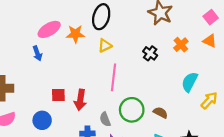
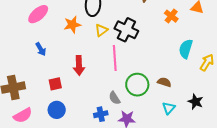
pink ellipse: (49, 29) -> (38, 14), moved
black cross: (150, 53) -> (126, 30), moved, size x1.6
red square: (58, 95) -> (55, 84), moved
red arrow: (80, 100) -> (79, 66), moved

